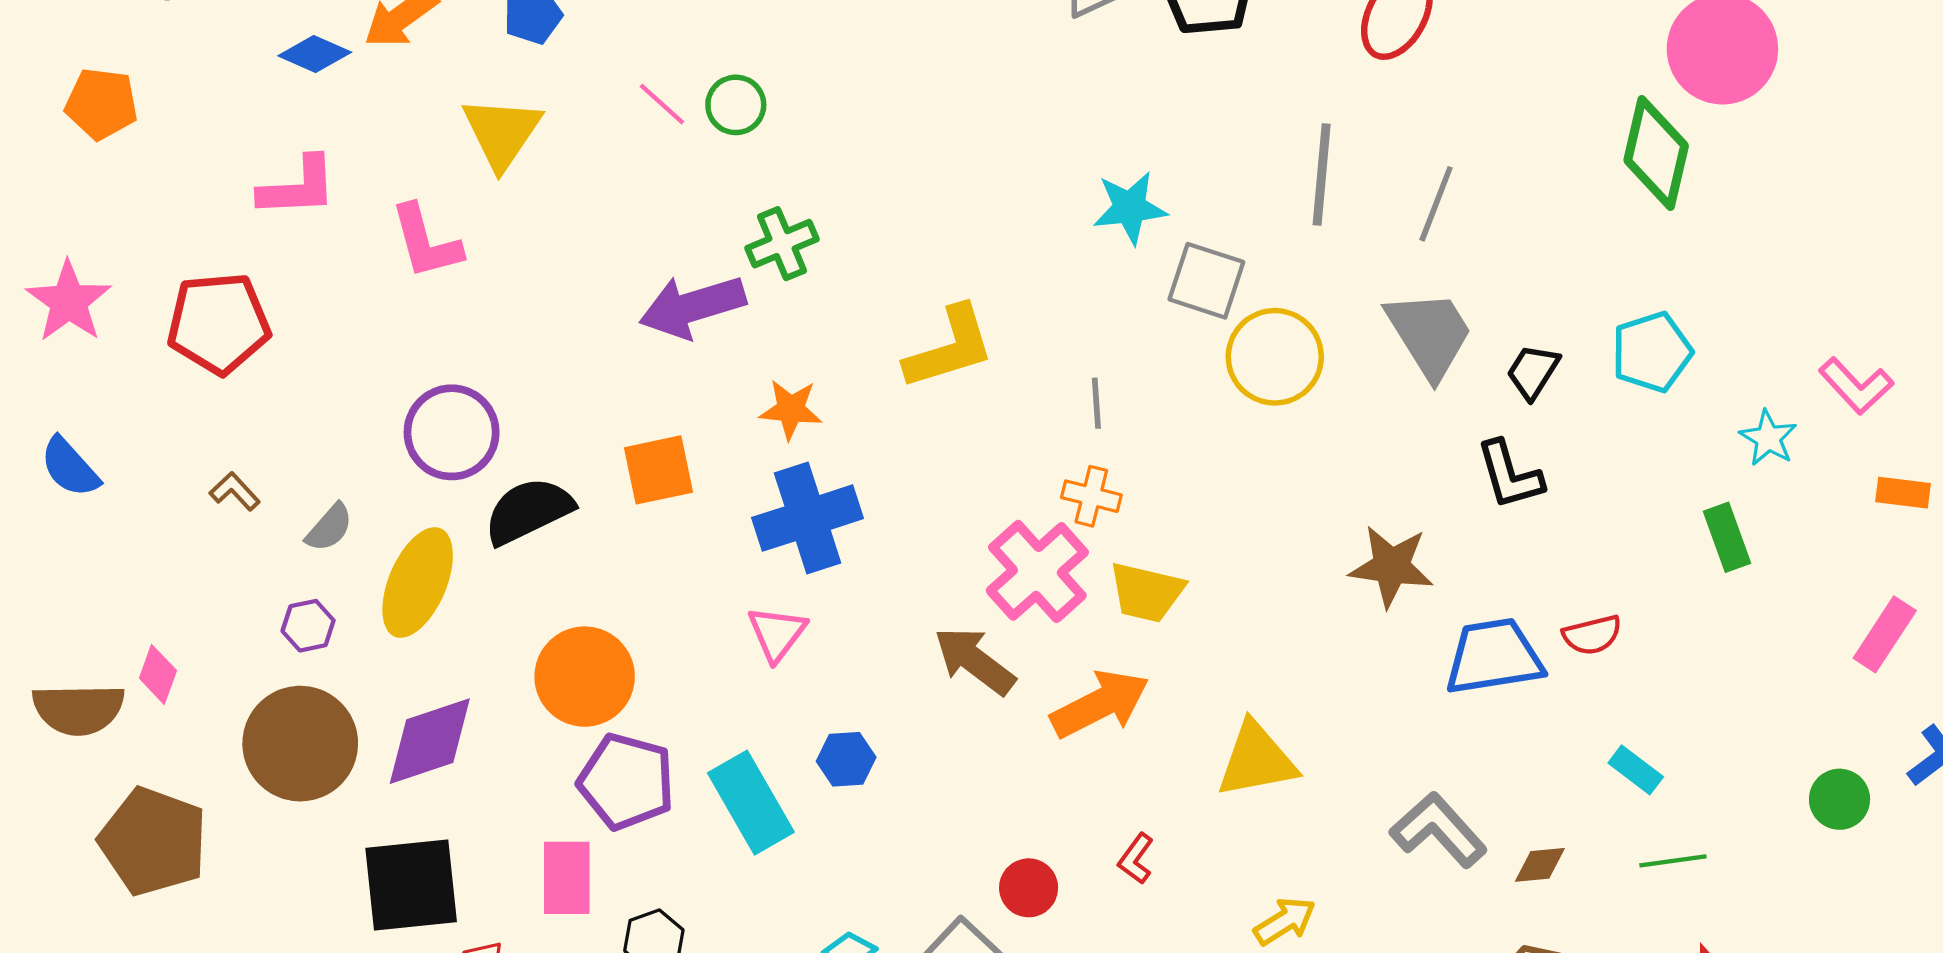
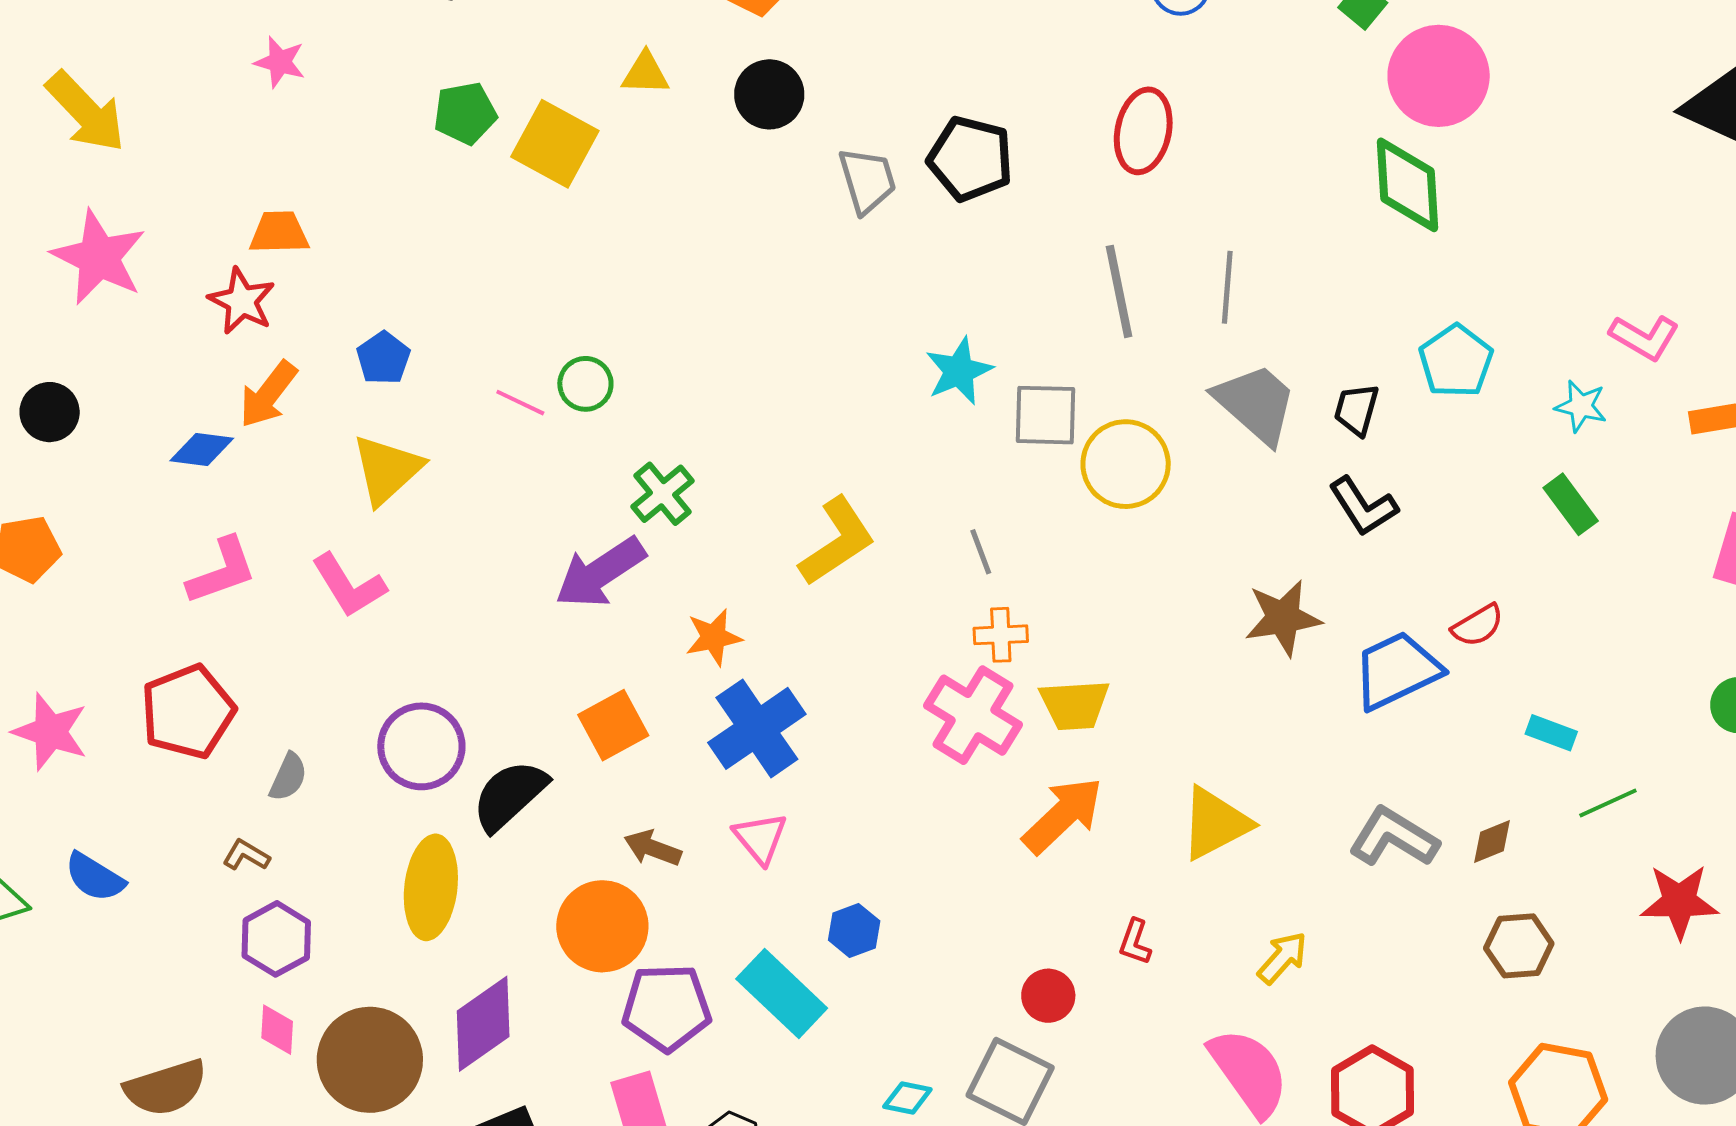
yellow triangle: (502, 133) -> (387, 470), turned 30
gray semicircle: (329, 528) -> (288, 777), moved
purple hexagon: (308, 626) -> (276, 939), moved, size x1.5
brown arrow: (974, 661) -> (653, 848), moved, size x0.7
pink diamond: (158, 674) -> (277, 1030), moved

